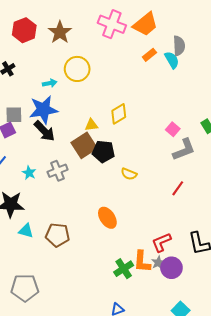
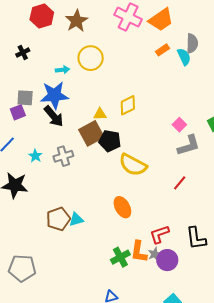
yellow semicircle: (129, 174) -> (133, 165), size x1.8
orange ellipse: (107, 218) -> (122, 207), moved
cyan triangle: (26, 231) -> (76, 219), moved, turned -35
brown pentagon: (57, 235) -> (58, 219), turned -30

